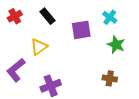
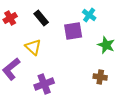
cyan cross: (110, 17) -> (89, 15), moved
yellow triangle: (39, 47) -> (33, 47), turned -42

